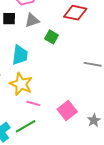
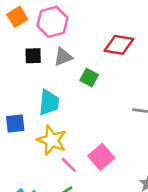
pink line: (33, 103) -> (69, 165), turned 32
pink square: (67, 110) -> (101, 157), moved

